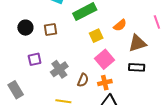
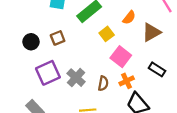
purple square: (35, 59) -> (48, 73), size x1.6
black rectangle: (137, 67) -> (157, 69), moved, turned 42

